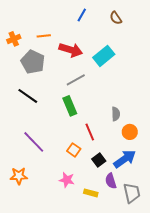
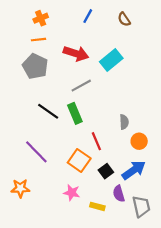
orange line: (44, 36) -> (39, 40), moved
orange cross: (14, 39) -> (41, 18), moved
black line: (28, 96) -> (48, 111), moved
orange square: (74, 150) -> (79, 160), size x1.5

